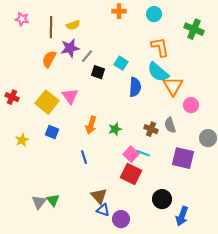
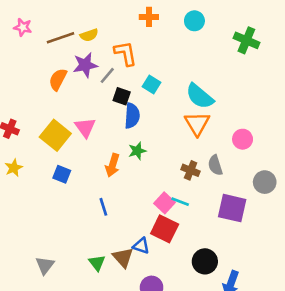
brown line: (51, 27) -> (60, 38), turned 70
orange L-shape: (160, 47) -> (126, 53), moved
orange triangle: (173, 86) -> (197, 124), moved
blue semicircle: (135, 87) -> (132, 116), moved
green star: (115, 129) -> (137, 151), moved
yellow star: (22, 140) -> (14, 168), moved
green triangle: (53, 200) -> (97, 263), moved
blue triangle: (103, 210) -> (141, 246), moved

